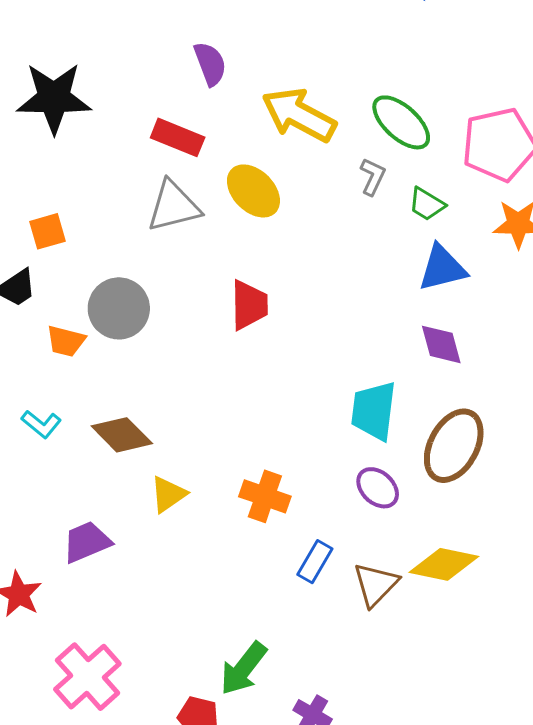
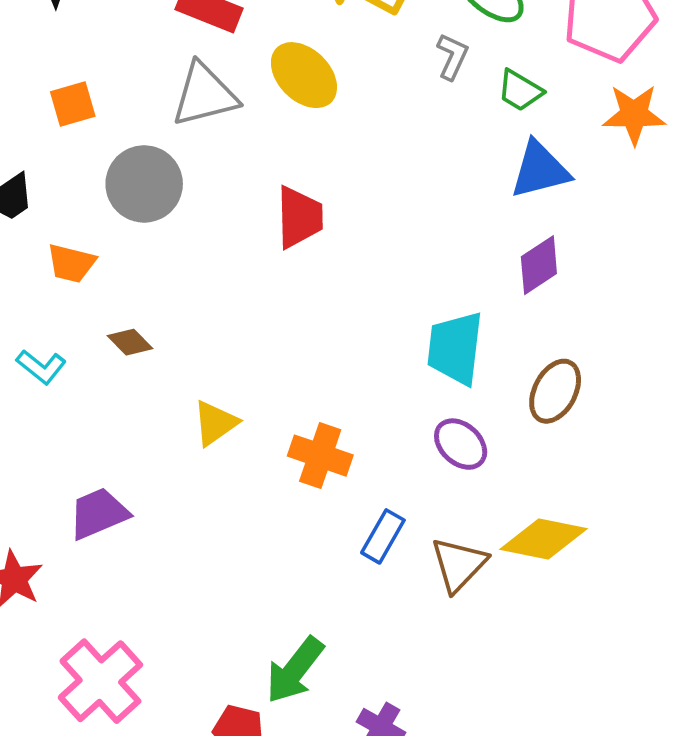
orange square: (48, 231) -> (73, 104), moved
gray circle: (119, 308) -> (144, 184), moved
purple diamond: (441, 344) -> (539, 265), turned 72
brown diamond: (122, 435) -> (130, 342), moved, size x0.6
brown ellipse: (454, 446) -> (555, 391), size x0.7
yellow triangle: (168, 494) -> (215, 423), moved

